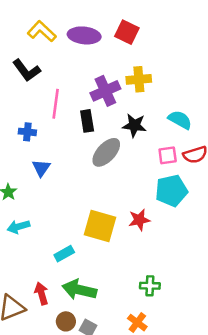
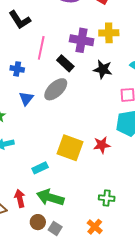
purple cross: (105, 91) -> (82, 40), turned 30
black rectangle: (87, 121) -> (65, 63), turned -42
gray ellipse: (106, 152) -> (56, 89), moved

